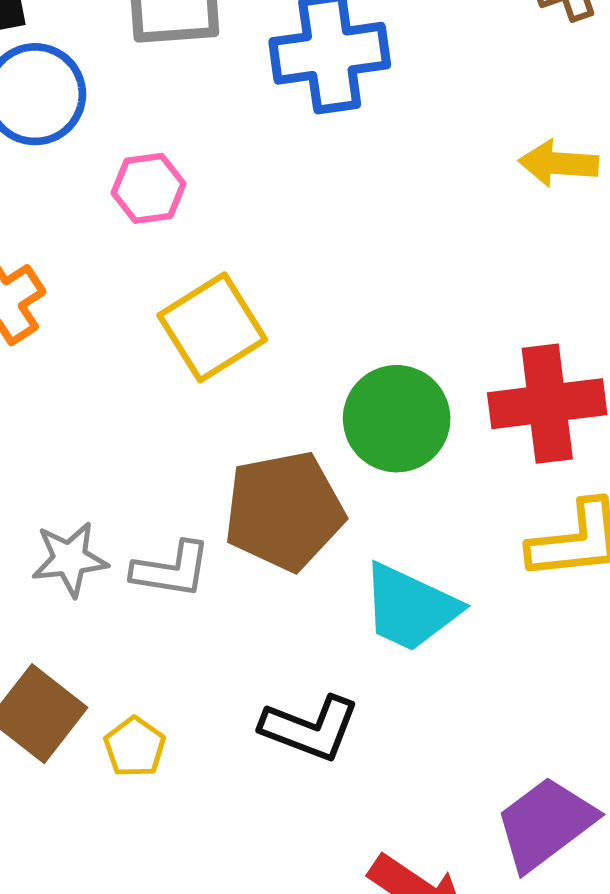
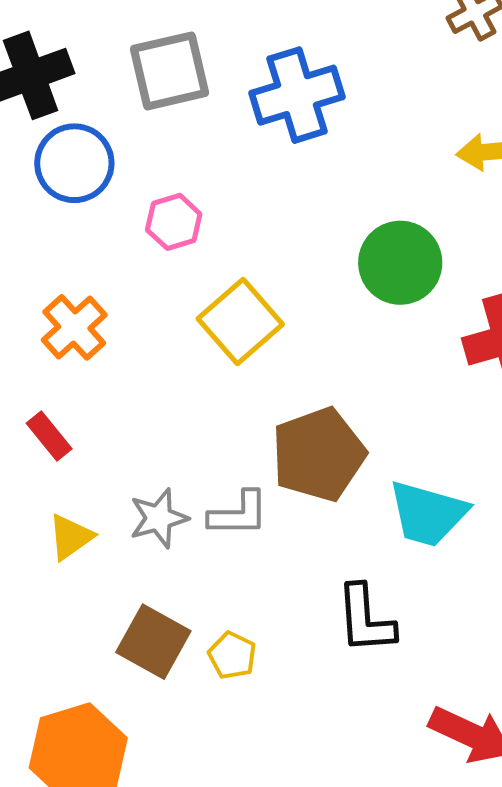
green circle: (397, 419) -> (400, 263), moved
black L-shape: (310, 728) -> (365, 619), turned 74

